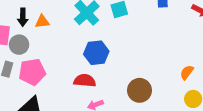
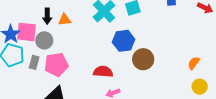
blue hexagon: (96, 53) -> (124, 41), moved
brown circle: (140, 90) -> (143, 59), moved

